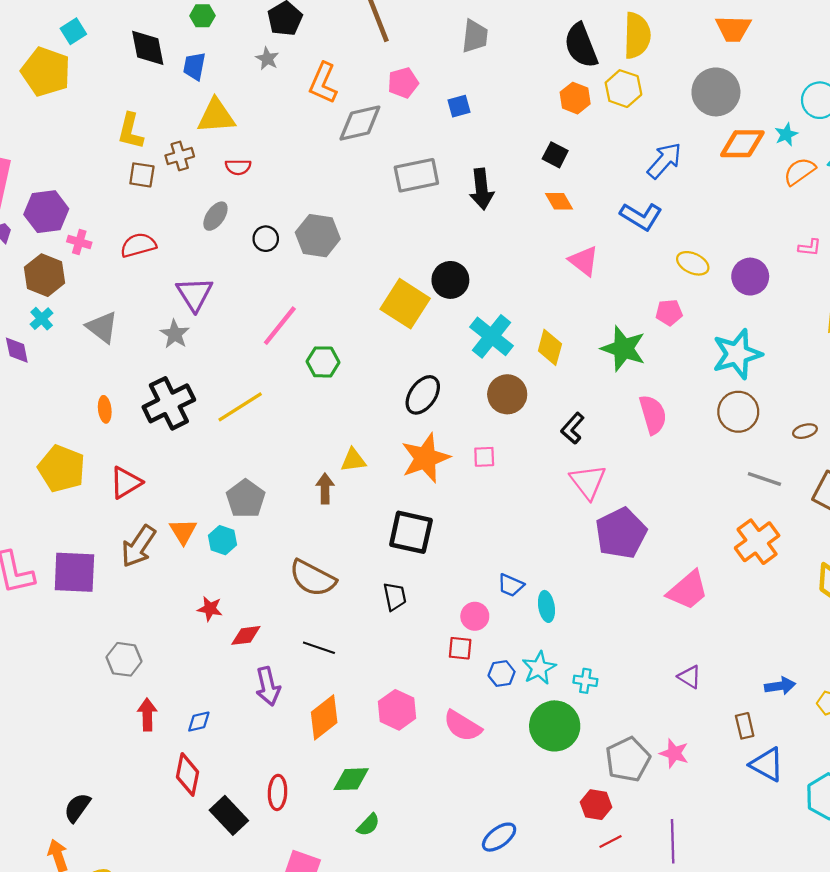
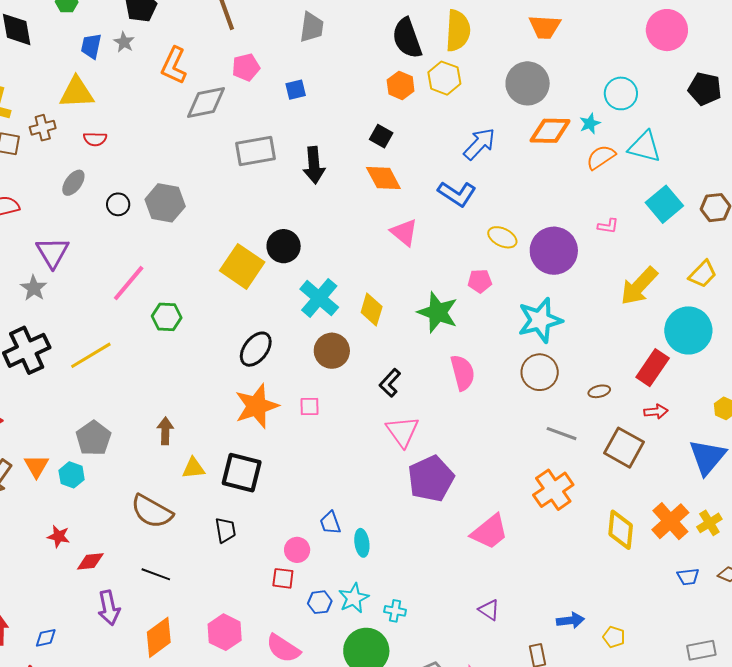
blue trapezoid: (194, 66) -> (91, 46), moved
orange diamond: (559, 201) -> (383, 178), size x1.4
purple circle: (750, 277) -> (554, 251), size x1.4
yellow triangle: (353, 460) -> (193, 468), moved
blue trapezoid: (511, 585) -> (330, 523), turned 45

